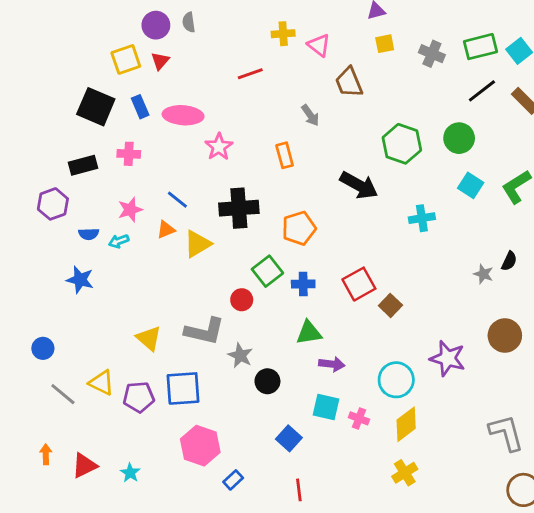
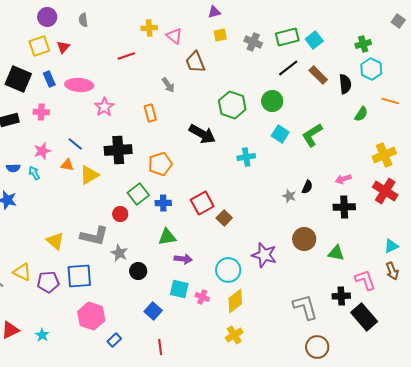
purple circle: (156, 25) -> (47, 17), moved
orange triangle: (166, 230) -> (67, 165), turned 32
cyan arrow: (119, 241) -> (34, 173), turned 80

